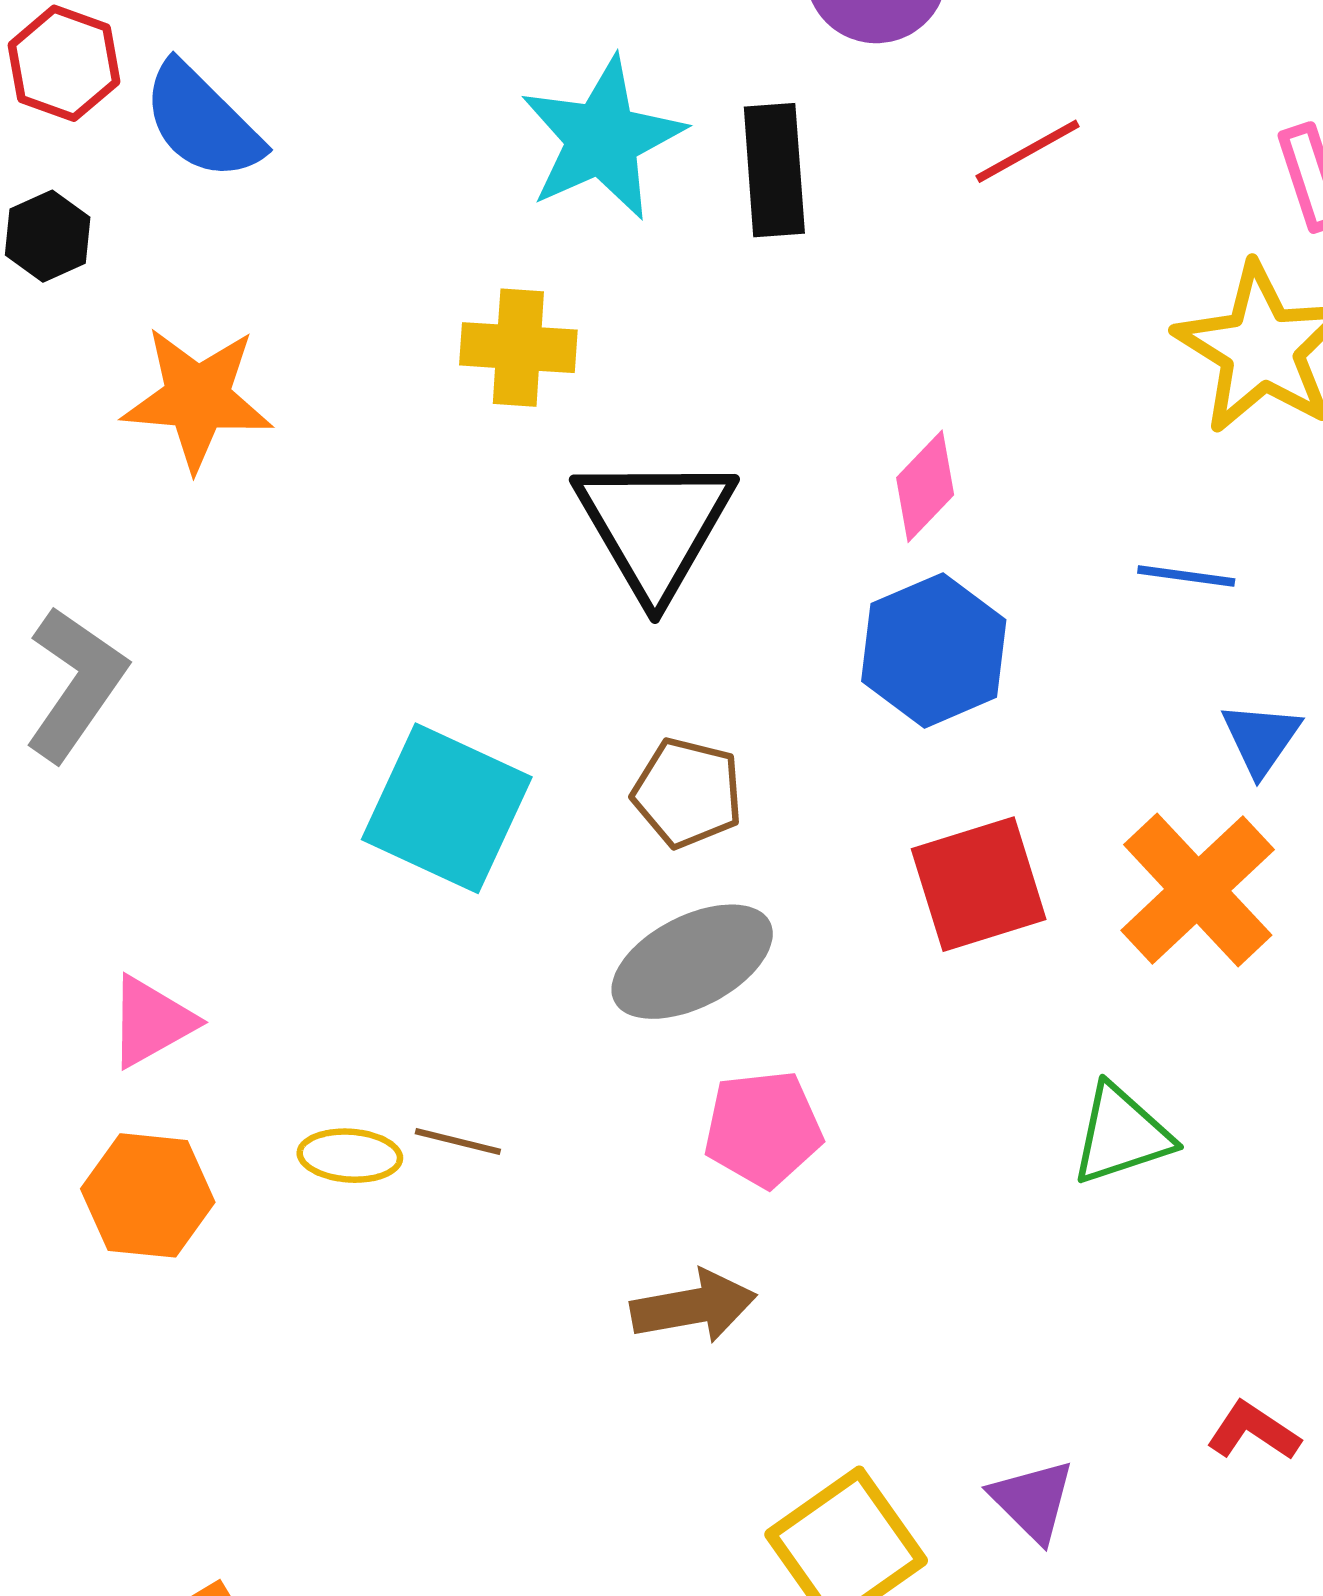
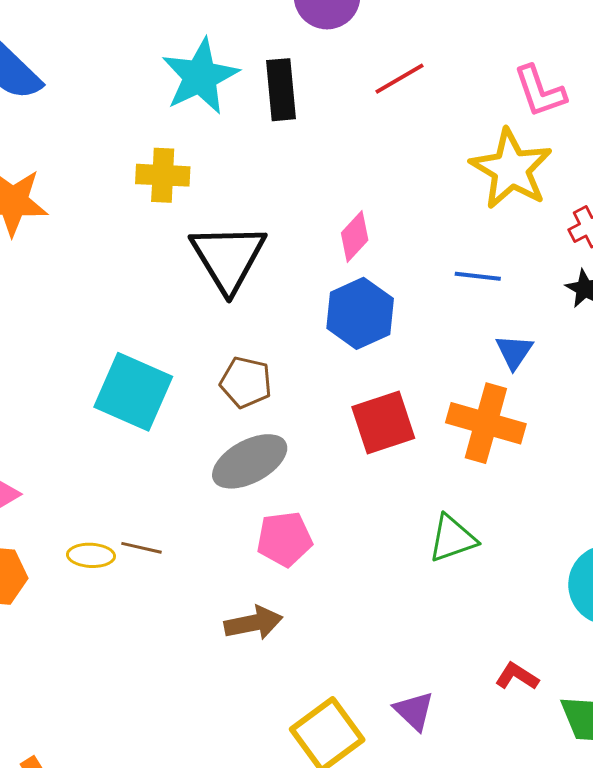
orange cross: (1198, 890) -> (486, 423), turned -30

